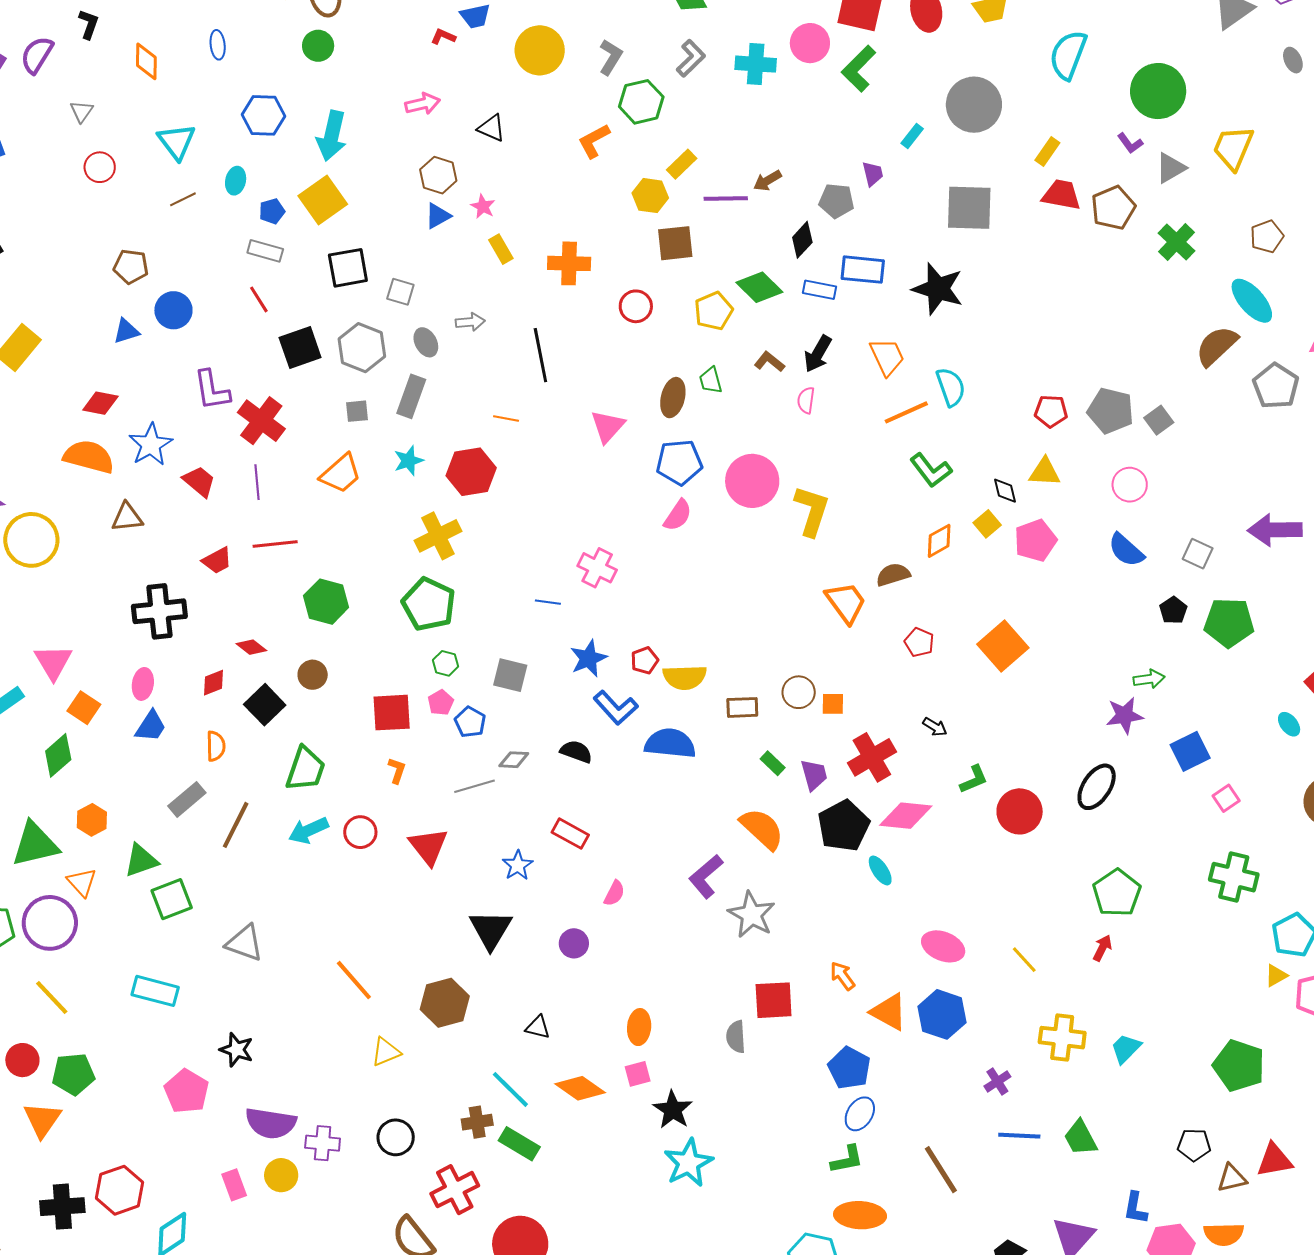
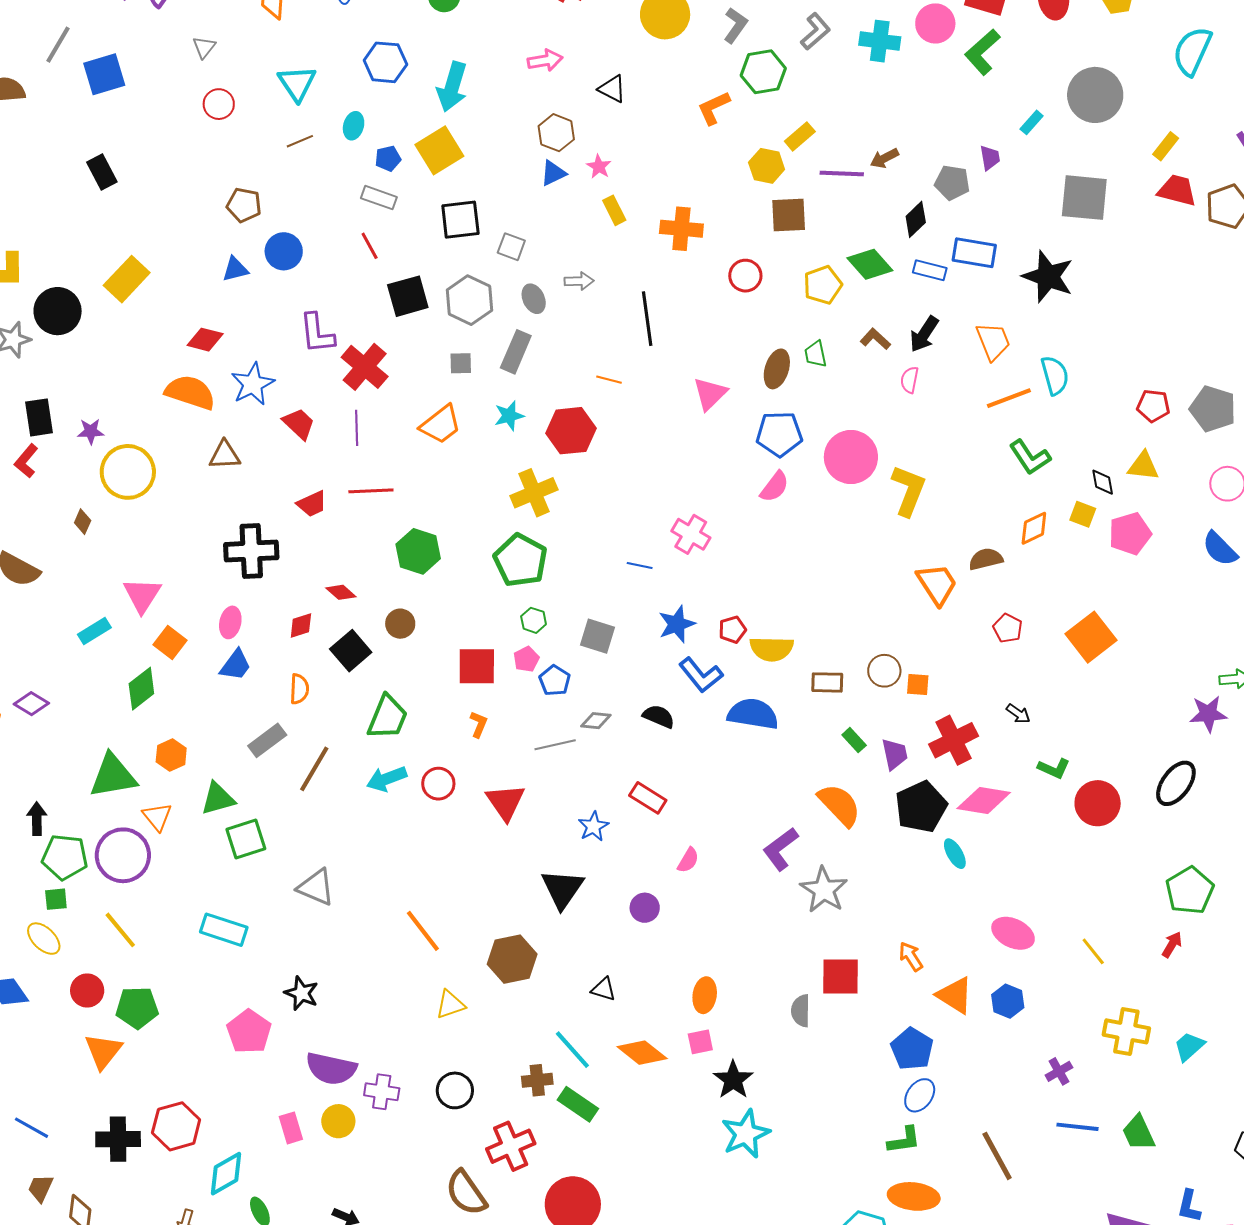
yellow square: (987, 524) -> (1083, 514), turned -32
green L-shape: (974, 779) -> (1054, 768), turned 44
blue hexagon: (942, 1014) -> (1008, 1001), size x0.7

